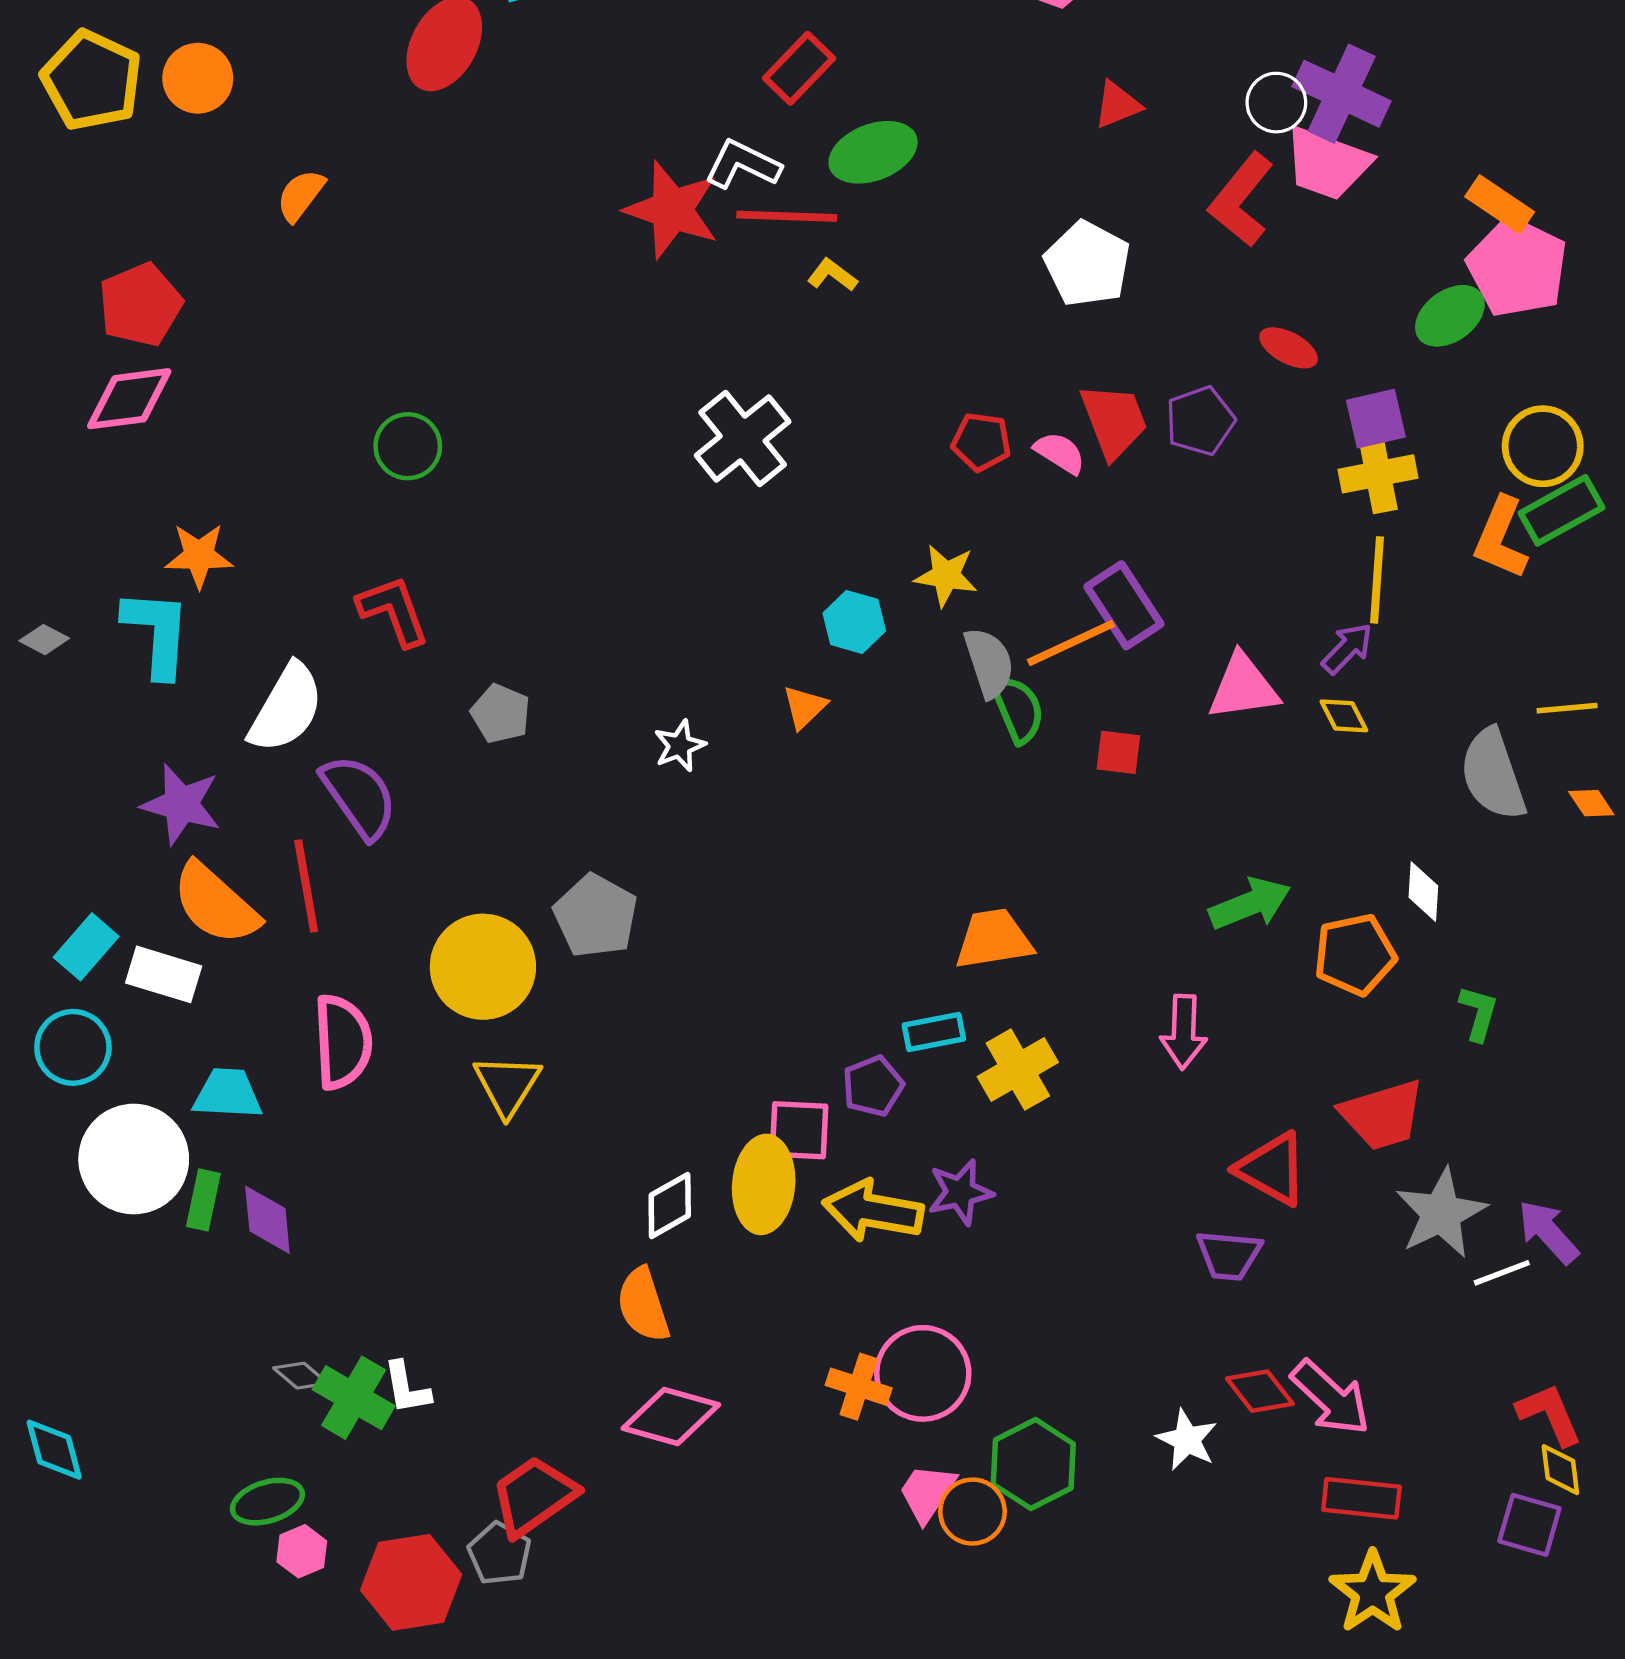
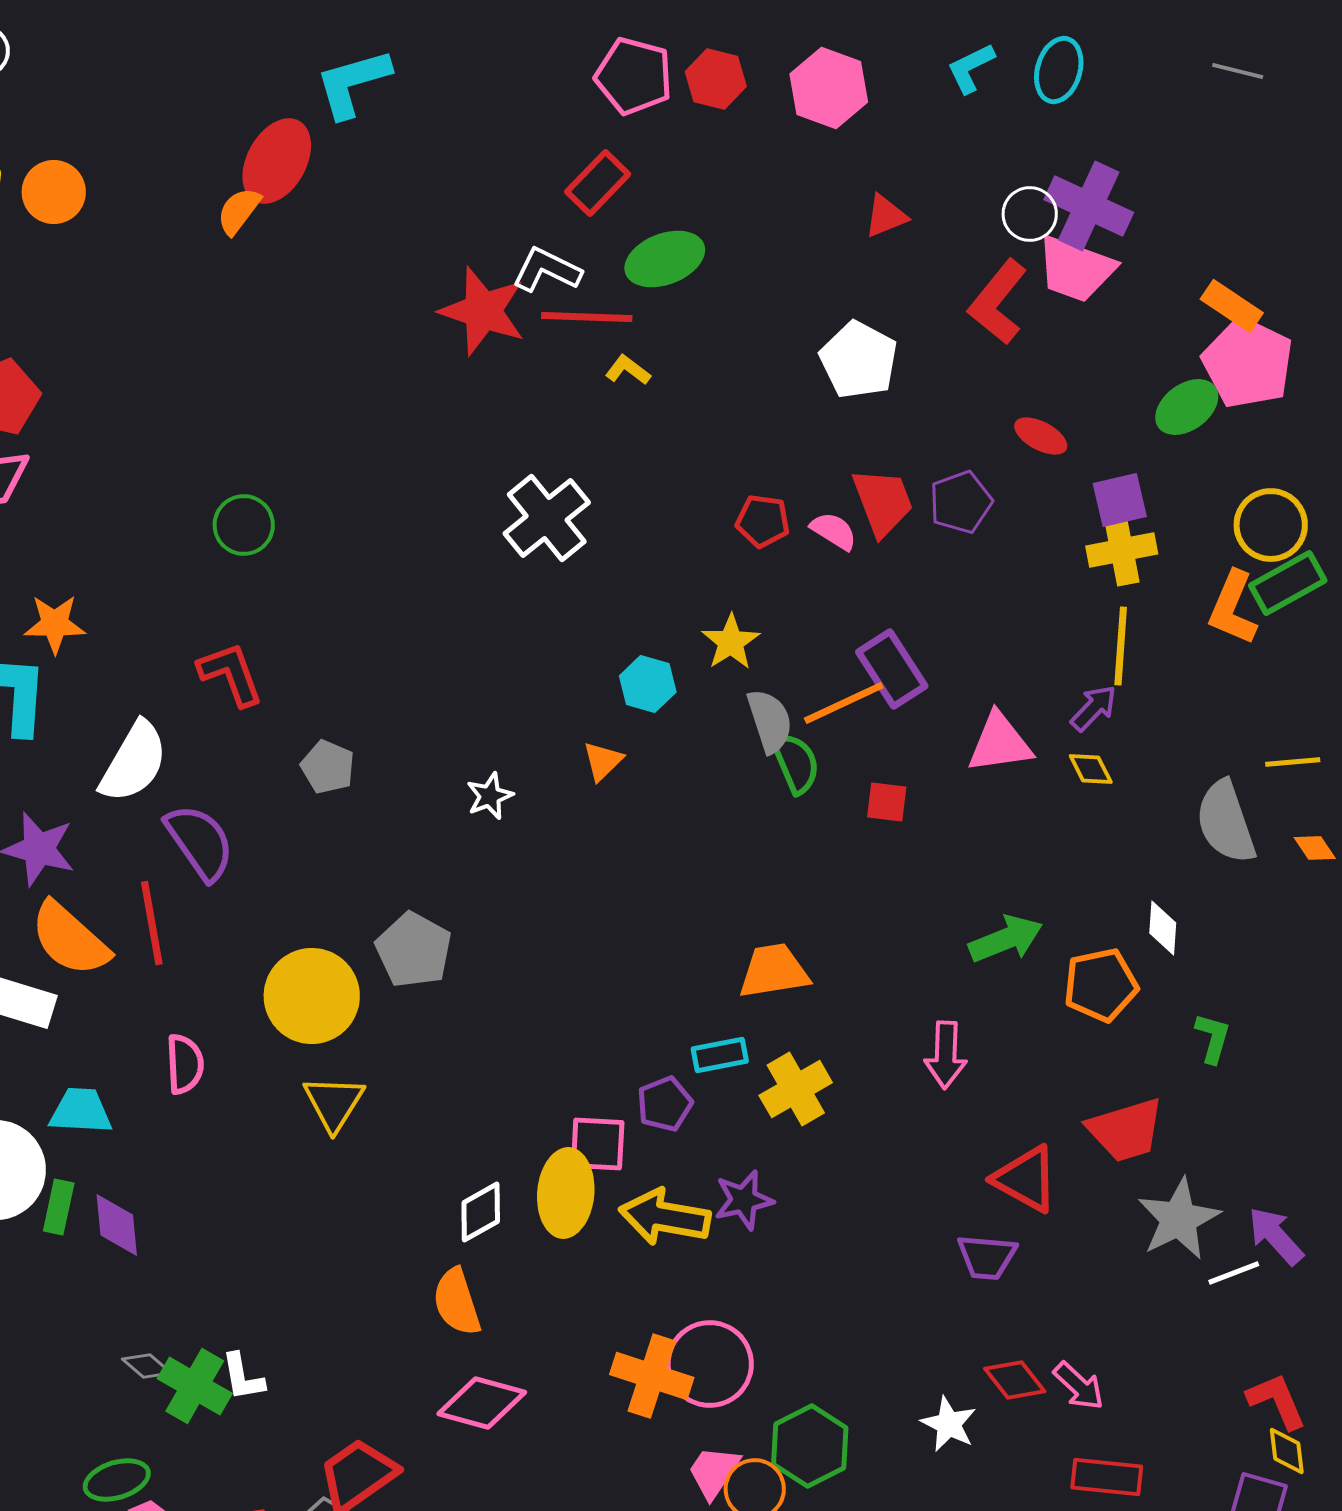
orange semicircle: (301, 195) -> (239, 211), moved
yellow star: (946, 576) -> (731, 642), turned 30
pink semicircle: (343, 1042) -> (185, 1064), size x0.7
orange cross: (859, 1387) -> (652, 1376), size x1.4
pink arrow: (1331, 1398) -> (1079, 1386), size x0.7

